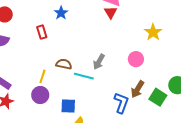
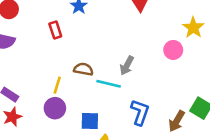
pink circle: (136, 59) -> (173, 50), moved
brown arrow: (137, 89) -> (177, 121), moved
blue L-shape: (121, 103) -> (140, 112), moved

